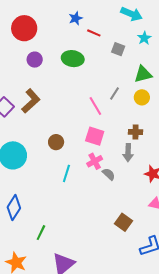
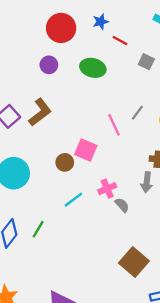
red circle: (24, 28) -> (61, 28), moved
pink square: (95, 136) -> (86, 150), moved
cyan line: (66, 173) -> (73, 200), turned 30
brown square: (123, 222) -> (134, 262), size x1.4
green line: (41, 233) -> (38, 229), moved

